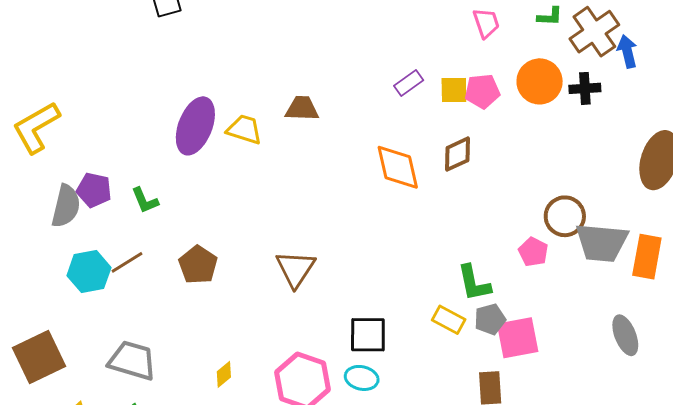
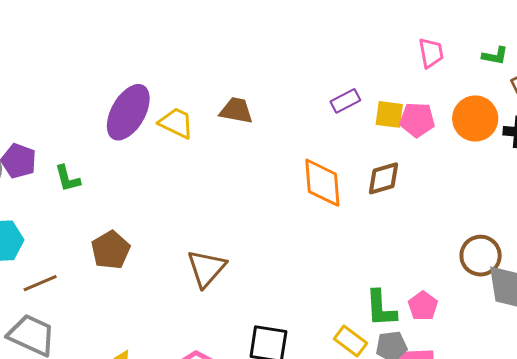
pink pentagon: (533, 252) -> (423, 306), moved
brown line: (127, 262) -> (40, 283), moved

